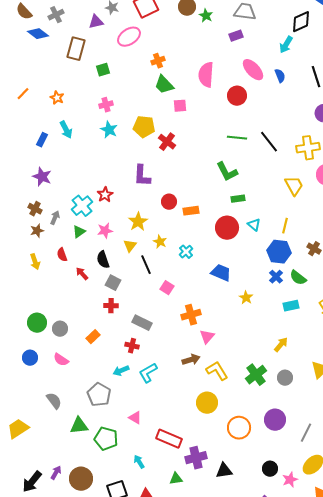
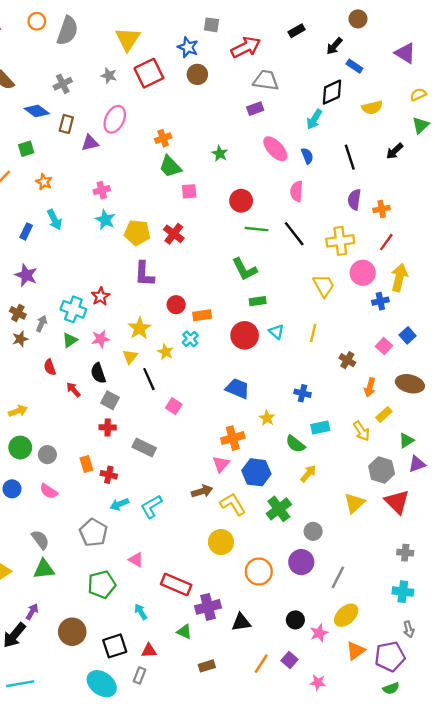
gray cross: (56, 15) -> (63, 84), moved
green star: (206, 16) -> (220, 154), moved
purple triangle: (96, 22) -> (90, 143), moved
blue diamond: (38, 34) -> (37, 111), moved
pink ellipse: (129, 37) -> (115, 119), moved, turned -30
brown rectangle: (76, 49) -> (66, 124), size x0.7
green square: (103, 70) -> (26, 149), moved
pink semicircle: (206, 75) -> (297, 191), moved, size x0.7
red circle: (237, 96) -> (241, 201), moved
yellow pentagon: (144, 127) -> (137, 233), moved
cyan cross: (82, 206) -> (73, 309), turned -30
cyan cross: (186, 252) -> (190, 339), moved
blue hexagon: (279, 252) -> (256, 472), moved
yellow arrow: (35, 262) -> (18, 411), moved, turned -91
blue cross: (276, 277) -> (302, 393), turned -32
green semicircle: (298, 278) -> (295, 444), moved
orange cross: (191, 315) -> (233, 438), moved
orange rectangle: (93, 337) -> (86, 464), turned -64
red cross: (132, 346) -> (109, 475), moved
gray circle: (285, 378) -> (313, 531), moved
green triangle: (79, 426) -> (44, 569), moved
green pentagon: (106, 439) -> (102, 584), turned -30
purple arrow: (56, 473) -> (32, 612), moved
green triangle: (176, 479) -> (184, 632), turned 32

